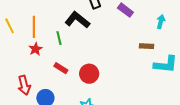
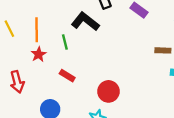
red circle: (89, 74) -> (109, 91), moved
red arrow: (24, 85) -> (17, 82), moved

